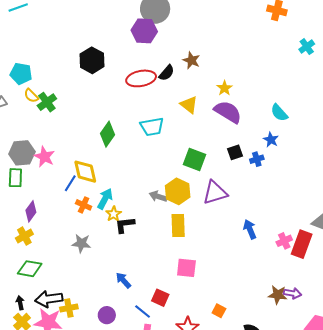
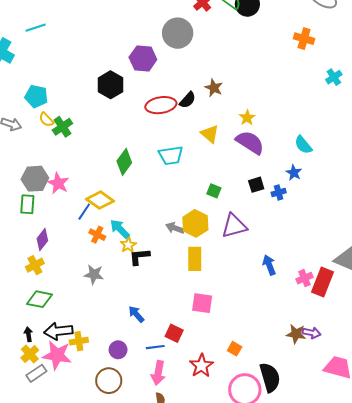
purple hexagon: (144, 31) -> (143, 58), moved
green square: (195, 159) -> (214, 191), size x0.6
yellow diamond: (85, 172) -> (100, 200), turned -44
cyan arrow: (105, 199) -> (120, 229), turned -75
blue line: (143, 312) -> (155, 347), turned -48

